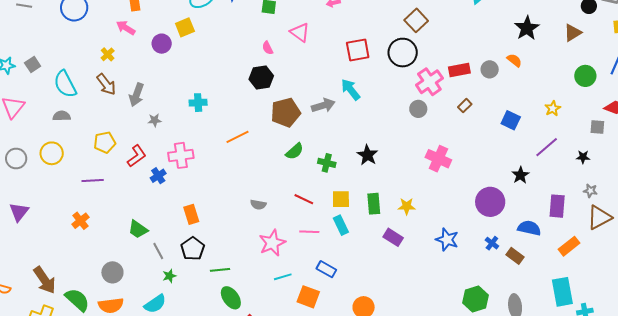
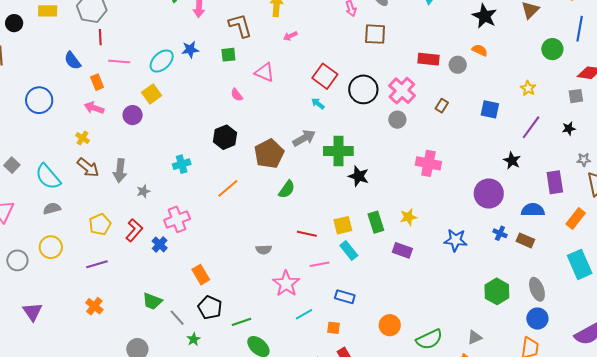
brown square: (416, 20) -> (375, 34), turned -30
red square: (358, 50) -> (325, 76), turned -30
black circle: (403, 53) -> (363, 89), moved
red rectangle: (459, 70) -> (428, 59), moved, turned 30
black hexagon: (261, 77) -> (225, 137), moved
cyan arrow: (351, 90) -> (318, 104), moved, size x0.6
green cross: (327, 163) -> (338, 151), moved, size x1.6
orange square: (308, 297) -> (333, 328), size x0.6

